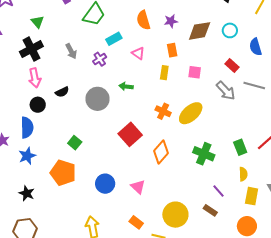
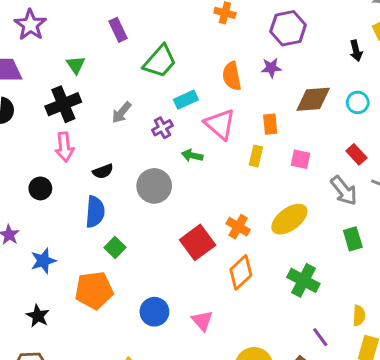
purple star: (171, 21) -> (271, 68), moved
gray arrow: (71, 51) -> (122, 112), turned 63
pink triangle: (138, 53) -> (220, 124), size x1.6
green arrow: (126, 86) -> (192, 155), moved
black circle: (38, 105) -> (40, 188), moved
orange cross: (163, 111) -> (238, 227), moved
blue semicircle: (27, 128) -> (95, 212), moved
green rectangle: (240, 147) -> (353, 239), moved
orange pentagon: (63, 173) -> (94, 290), turned -30

